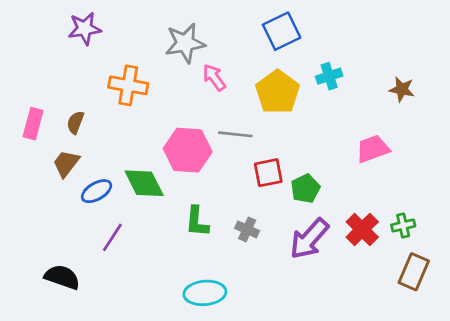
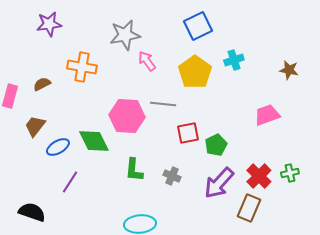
brown semicircle: (75, 122) -> (42, 84), moved, turned 42
brown rectangle: (414, 272) -> (249, 208), moved

